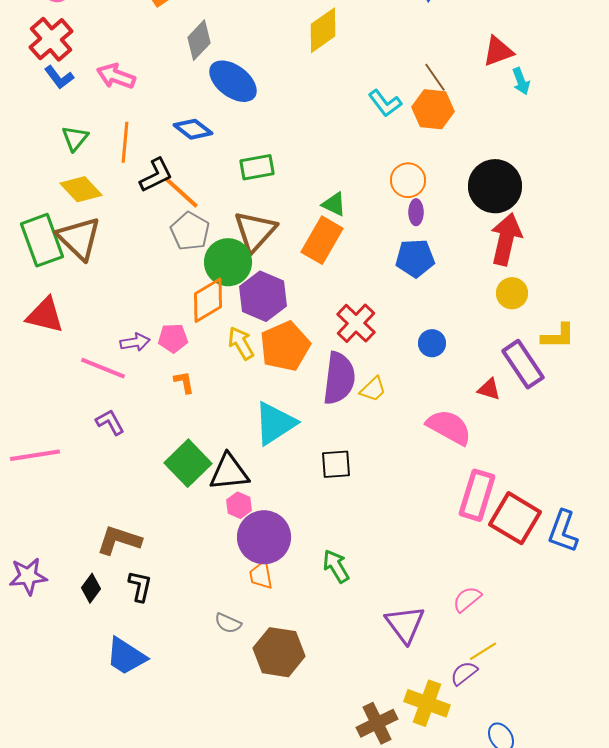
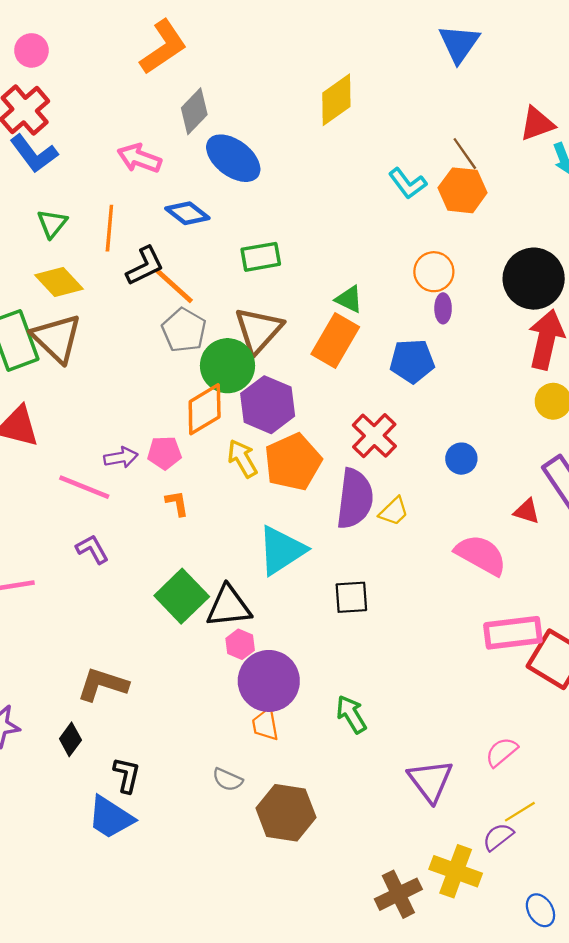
pink arrow: (116, 76) -> (139, 158), moved
blue L-shape: (59, 77) -> (34, 154), size x1.4
blue pentagon: (415, 258) -> (412, 361), moved
pink rectangle: (477, 495) -> (513, 633), turned 66
black L-shape: (140, 586) -> (127, 775), moved

